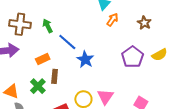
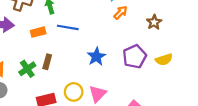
blue line: (67, 42) -> (68, 27), turned -42
orange rectangle: (43, 59) -> (38, 32), moved
blue star: (85, 59) -> (96, 57), moved

